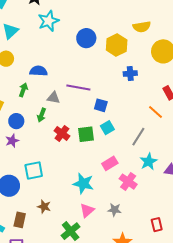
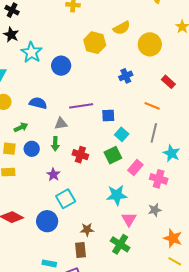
blue circle: (86, 38) -> (61, 66), moved
yellow hexagon: (117, 45) -> (95, 43), moved
blue semicircle: (38, 71) -> (38, 103), turned 30
green arrow: (23, 90) -> (21, 127), moved, turned 64
orange line: (155, 112) -> (152, 106), moved
blue circle: (16, 121) -> (32, 149), moved
green square: (86, 134) -> (113, 155), moved
purple star: (12, 141) -> (53, 175), moved
brown rectangle: (20, 220) -> (80, 250), moved

